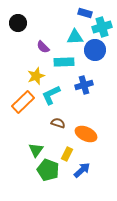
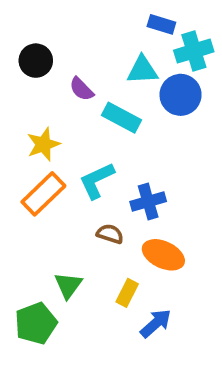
black circle: (18, 23) -> (36, 61), moved
cyan rectangle: (64, 62) -> (121, 118), turned 30
yellow star: (36, 76) -> (43, 144), moved
blue cross: (84, 85) -> (148, 201), moved
green pentagon: (48, 170) -> (36, 323), moved, turned 30

